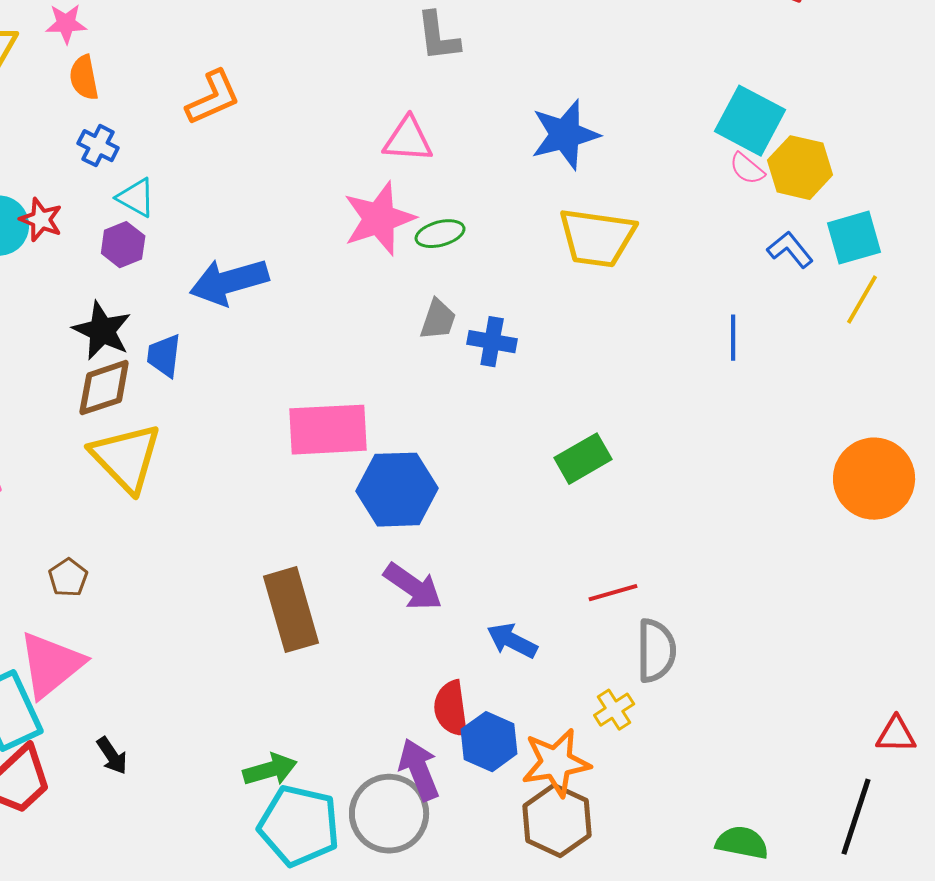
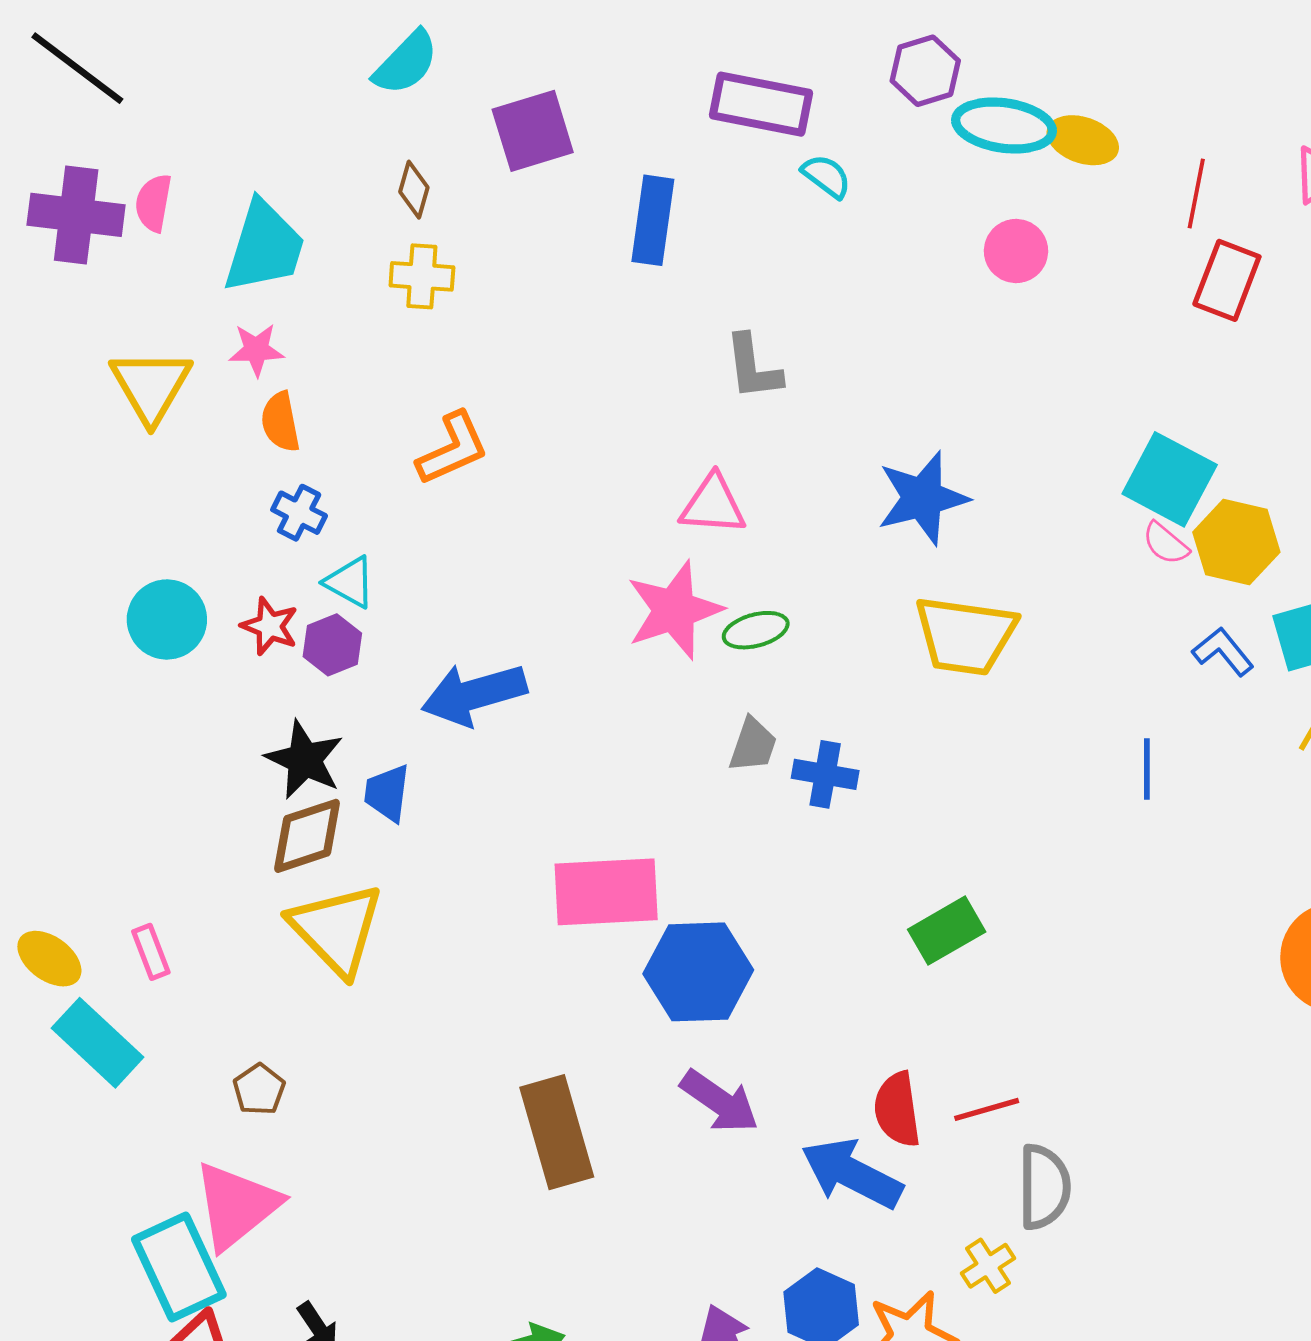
red star: (41, 220) -> (270, 626), moved
blue arrow: (512, 641) -> (852, 1174), size x1.5
red semicircle: (451, 709) -> (897, 1109), moved

